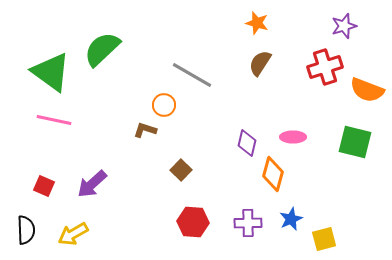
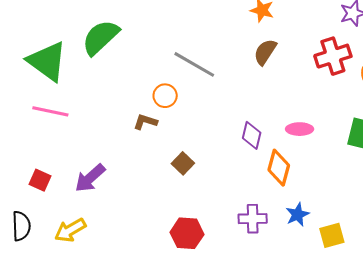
red hexagon: (193, 222) -> (187, 233), moved

